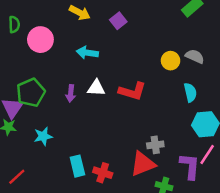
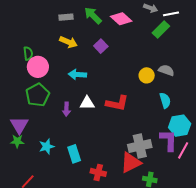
green semicircle: (14, 24) -> (28, 53), moved
green pentagon: (31, 92) -> (38, 95), moved
gray cross: (155, 145) -> (140, 146), size x1.6
cyan rectangle: (77, 166) -> (74, 154), moved
purple L-shape: (190, 166) -> (168, 140), moved

